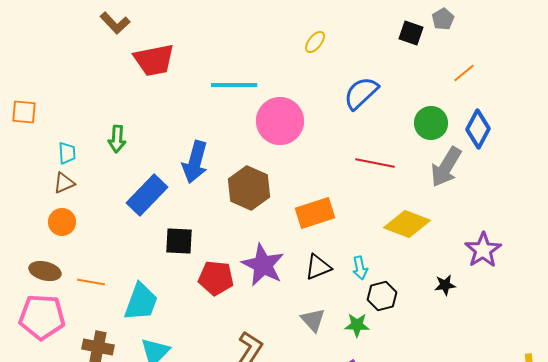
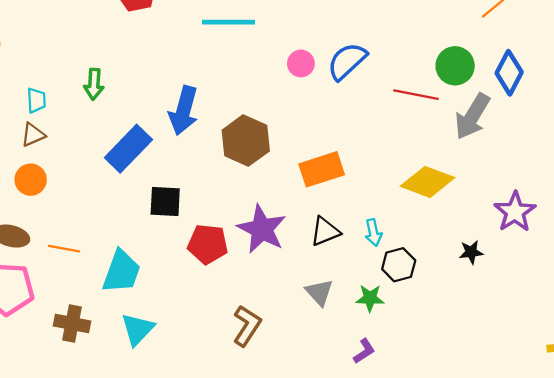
blue semicircle: (361, 93) -> (347, 61), moved
pink circle: (280, 121) -> (301, 63), moved, size x0.5
red line: (375, 163) -> (416, 95), moved

